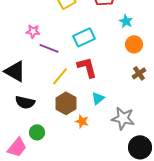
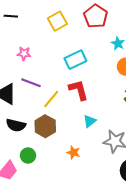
purple line: (49, 48) -> (31, 83), moved
brown hexagon: (66, 103) -> (45, 126), moved
orange star: (82, 121) -> (73, 152), moved

